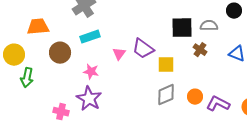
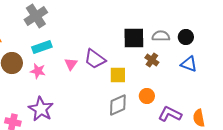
black circle: (234, 11) -> (186, 37), moved
pink star: (91, 72) -> (38, 71), moved
orange circle: (195, 97) -> (147, 96), moved

